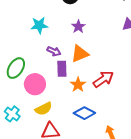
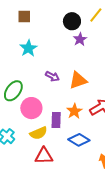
cyan star: (39, 25) -> (28, 48), moved, turned -30
purple star: (78, 27) -> (80, 39), moved
purple rectangle: (62, 69) -> (56, 120), moved

